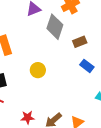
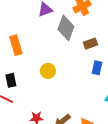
blue rectangle: (87, 66) -> (97, 68), turned 64

